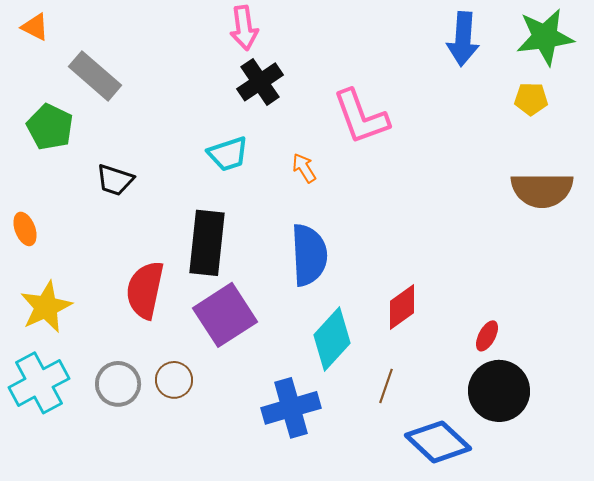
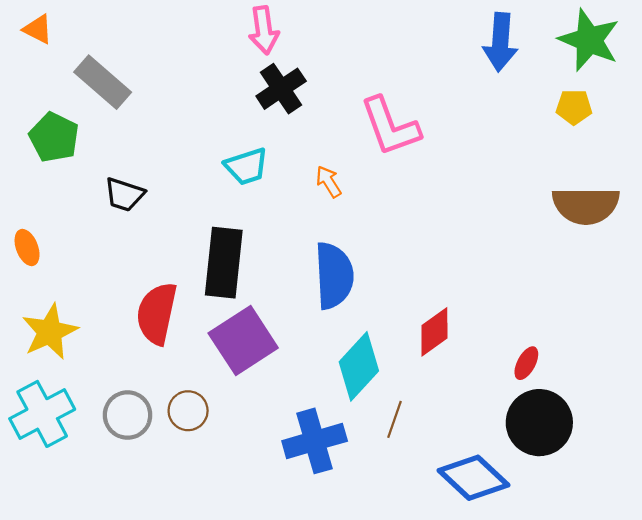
green star: (545, 37) -> (589, 40), turned 30
brown line: (386, 386) -> (394, 419), moved

